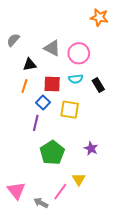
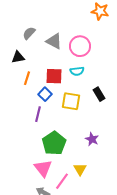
gray semicircle: (13, 40) -> (29, 33), moved
black triangle: (30, 65) -> (18, 57), moved
black rectangle: (98, 85) -> (99, 94), moved
pink triangle: (16, 191) -> (43, 168), moved

